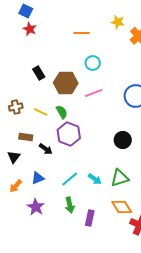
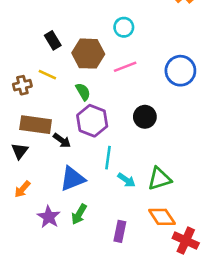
yellow line: (41, 112) -> (47, 75), moved
brown rectangle: (26, 137) -> (36, 125), size x1.6
black circle: (123, 140) -> (145, 117), moved
blue triangle: (38, 178) -> (72, 179), moved, size x1.5
cyan line: (70, 179) -> (108, 158), moved, turned -42
green arrow: (70, 205) -> (79, 214), moved, turned 42

